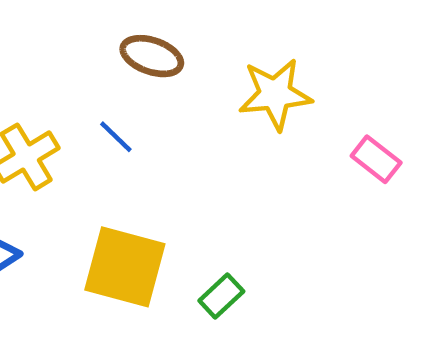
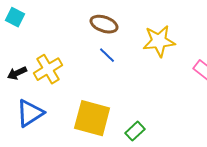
blue line: (116, 137) -> (107, 55), moved

